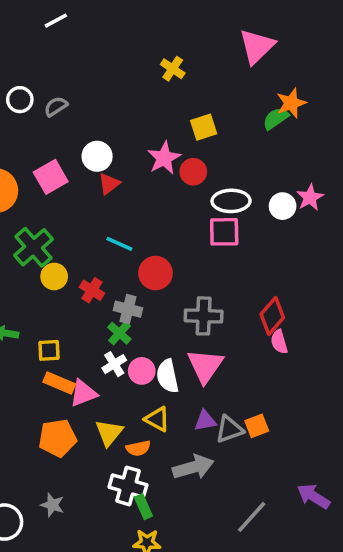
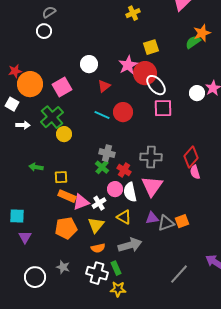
yellow cross: (173, 69) -> (133, 13), turned 32
gray semicircle: (56, 106) -> (49, 12), moved
red circle: (193, 172) -> (145, 73), size x1.5
pink square: (51, 177) -> (62, 87), moved
red triangle: (109, 184) -> (104, 86), moved
white ellipse: (231, 201) -> (156, 85), moved, turned 50
red circle: (155, 273) -> (123, 112), moved
red cross: (92, 290) -> (124, 170), moved
white cross: (114, 364) -> (99, 203), moved
orange semicircle: (138, 448) -> (98, 248), moved
gray arrow: (193, 467) -> (130, 245), moved
white cross: (128, 486) -> (97, 273), moved

